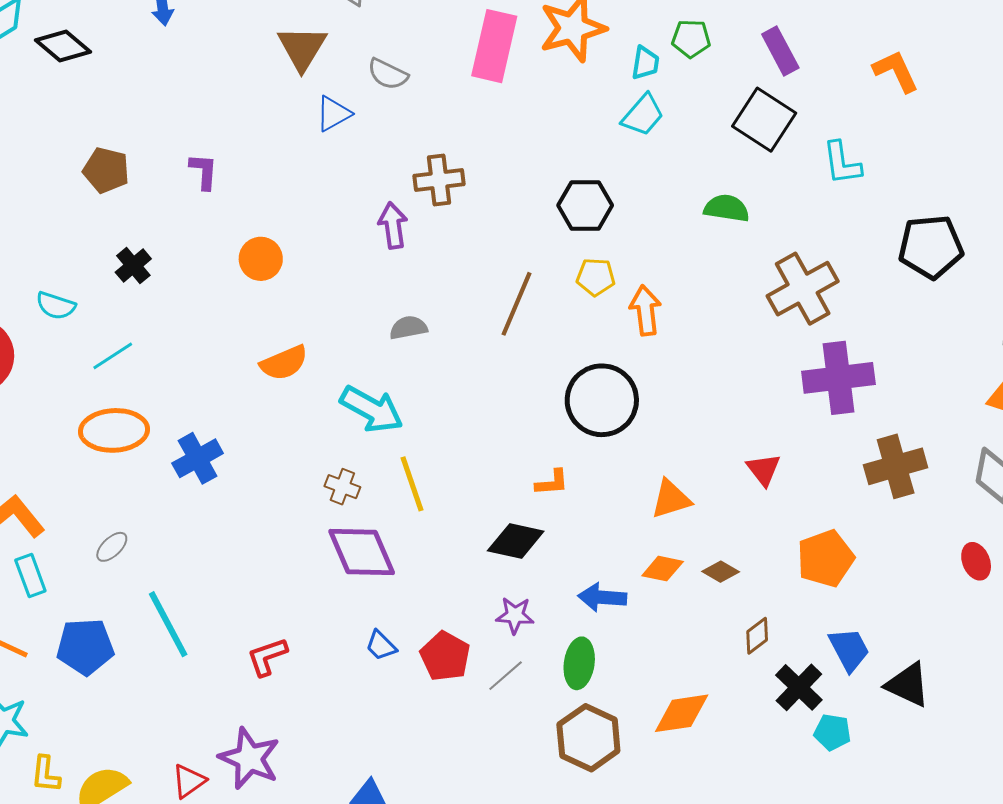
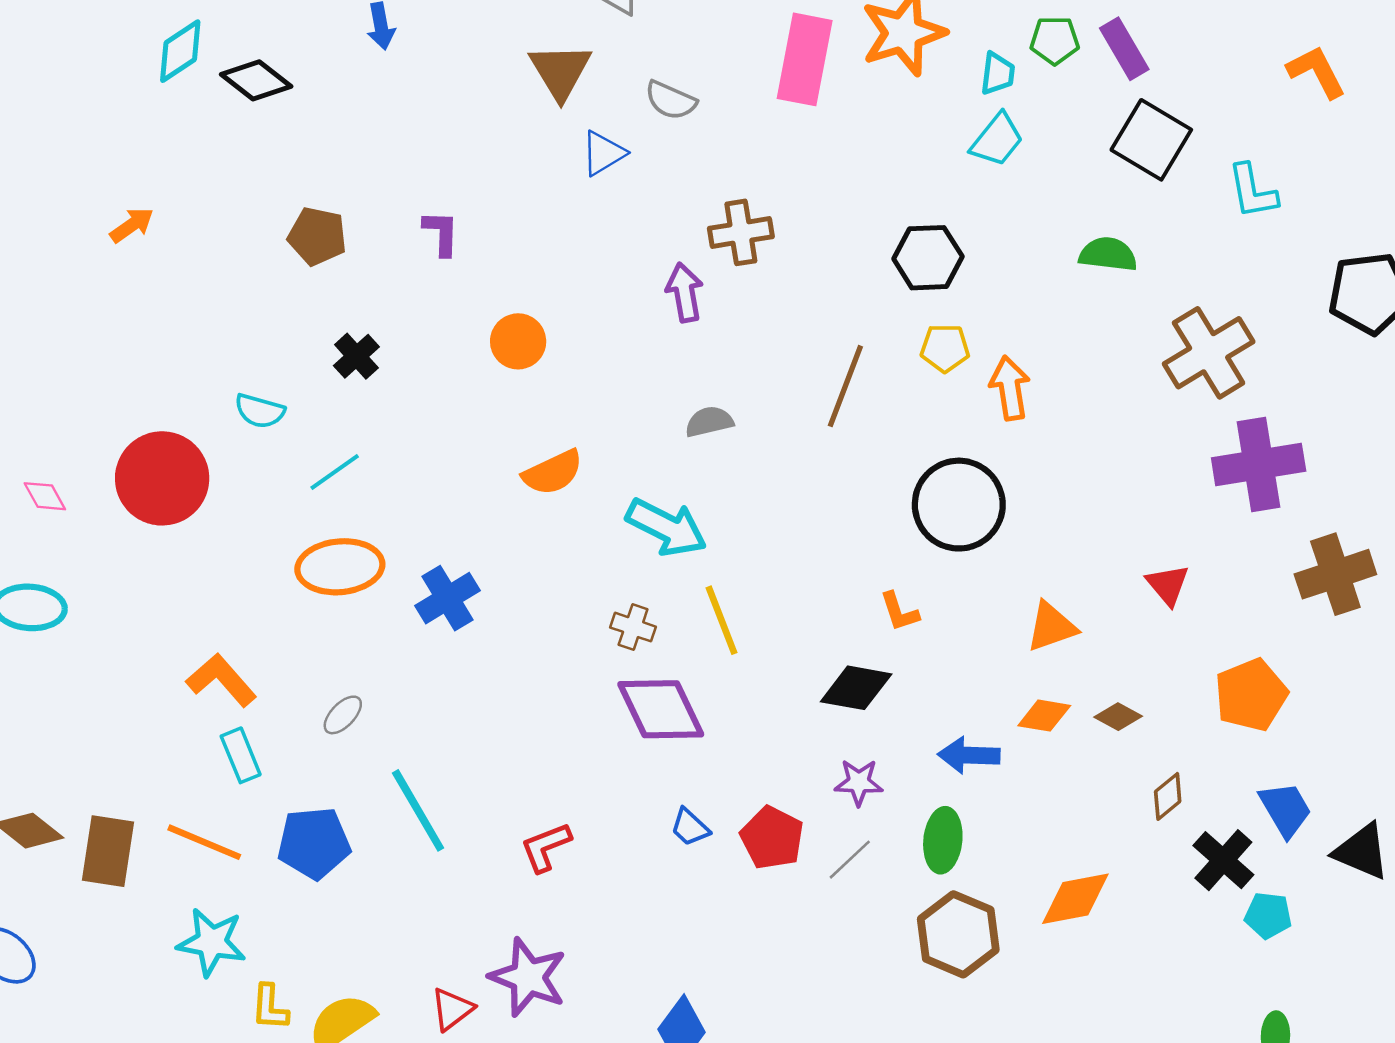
purple rectangle: (780, 51) -> (1124, 49), moved
orange L-shape: (552, 482) -> (899, 612), turned 78

